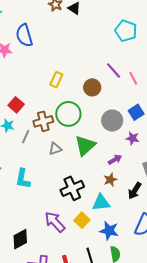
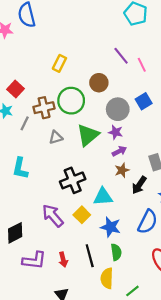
brown circle: (92, 87) -> (99, 83), moved
purple star: (133, 138) -> (116, 132), moved
brown star: (110, 180) -> (122, 170), moved

